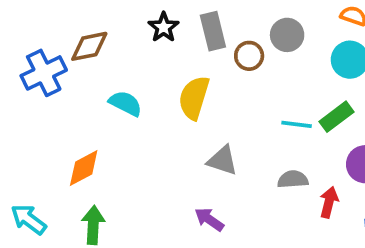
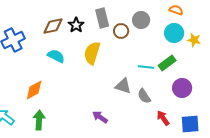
black star: (164, 27) -> (76, 25), moved
brown diamond: (89, 46) -> (53, 26), moved
gray triangle: (222, 160) -> (123, 86), moved
gray semicircle: (293, 179) -> (144, 96), turned -119
red arrow: (329, 202) -> (163, 118), moved, turned -49

